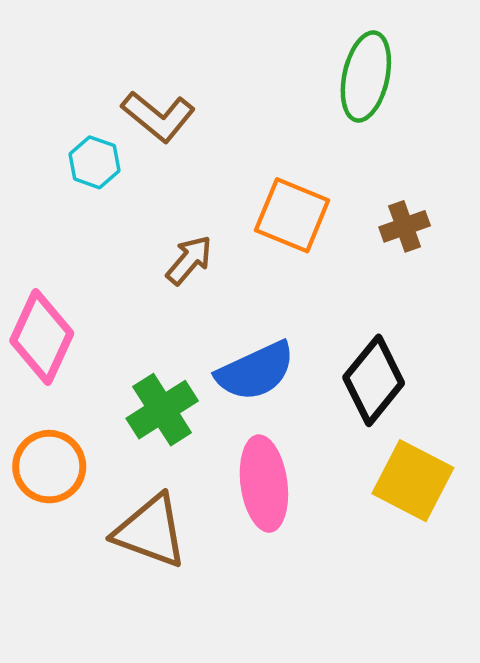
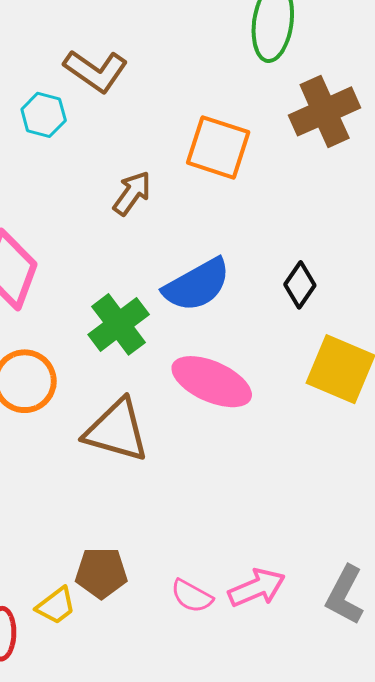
brown cross: (405, 226) -> (325, 111), moved, size x1.6
black diamond: (374, 380) -> (300, 285), size x0.6
pink ellipse: (264, 484) -> (212, 382), turned -54

